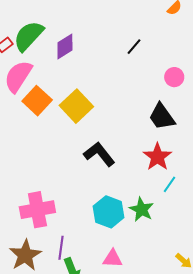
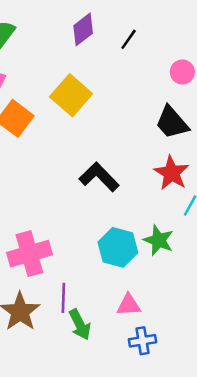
purple diamond: (65, 46) -> (83, 29), moved
yellow square: (76, 106) -> (71, 95), moved

